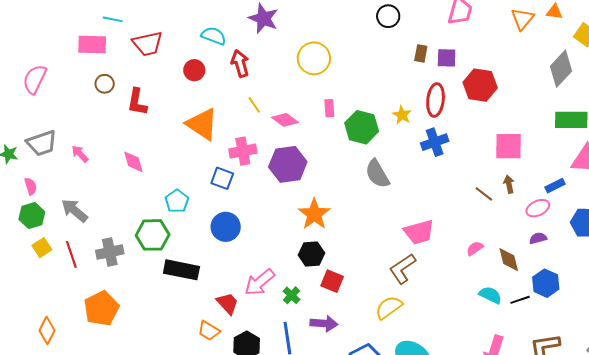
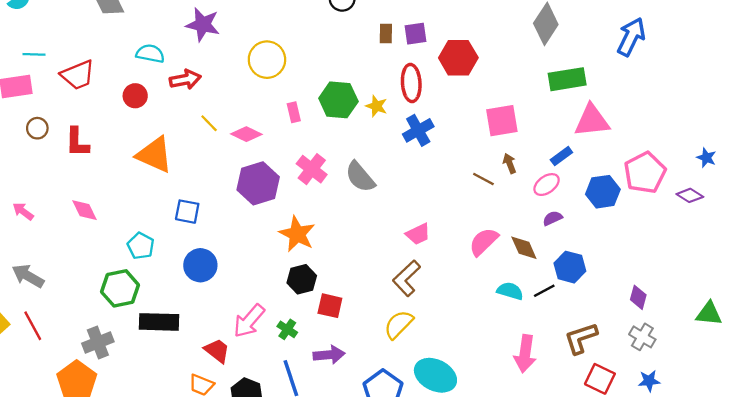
red arrow: (240, 63) -> (185, 79), turned 104
green hexagon: (362, 127) -> (338, 100), moved
pink cross: (243, 151) -> (312, 169), moved, turned -32
pink trapezoid: (419, 232) -> (418, 234), size x0.7
pink semicircle: (475, 248) -> (484, 242), size x1.6
gray cross: (110, 252) -> (98, 342), moved

